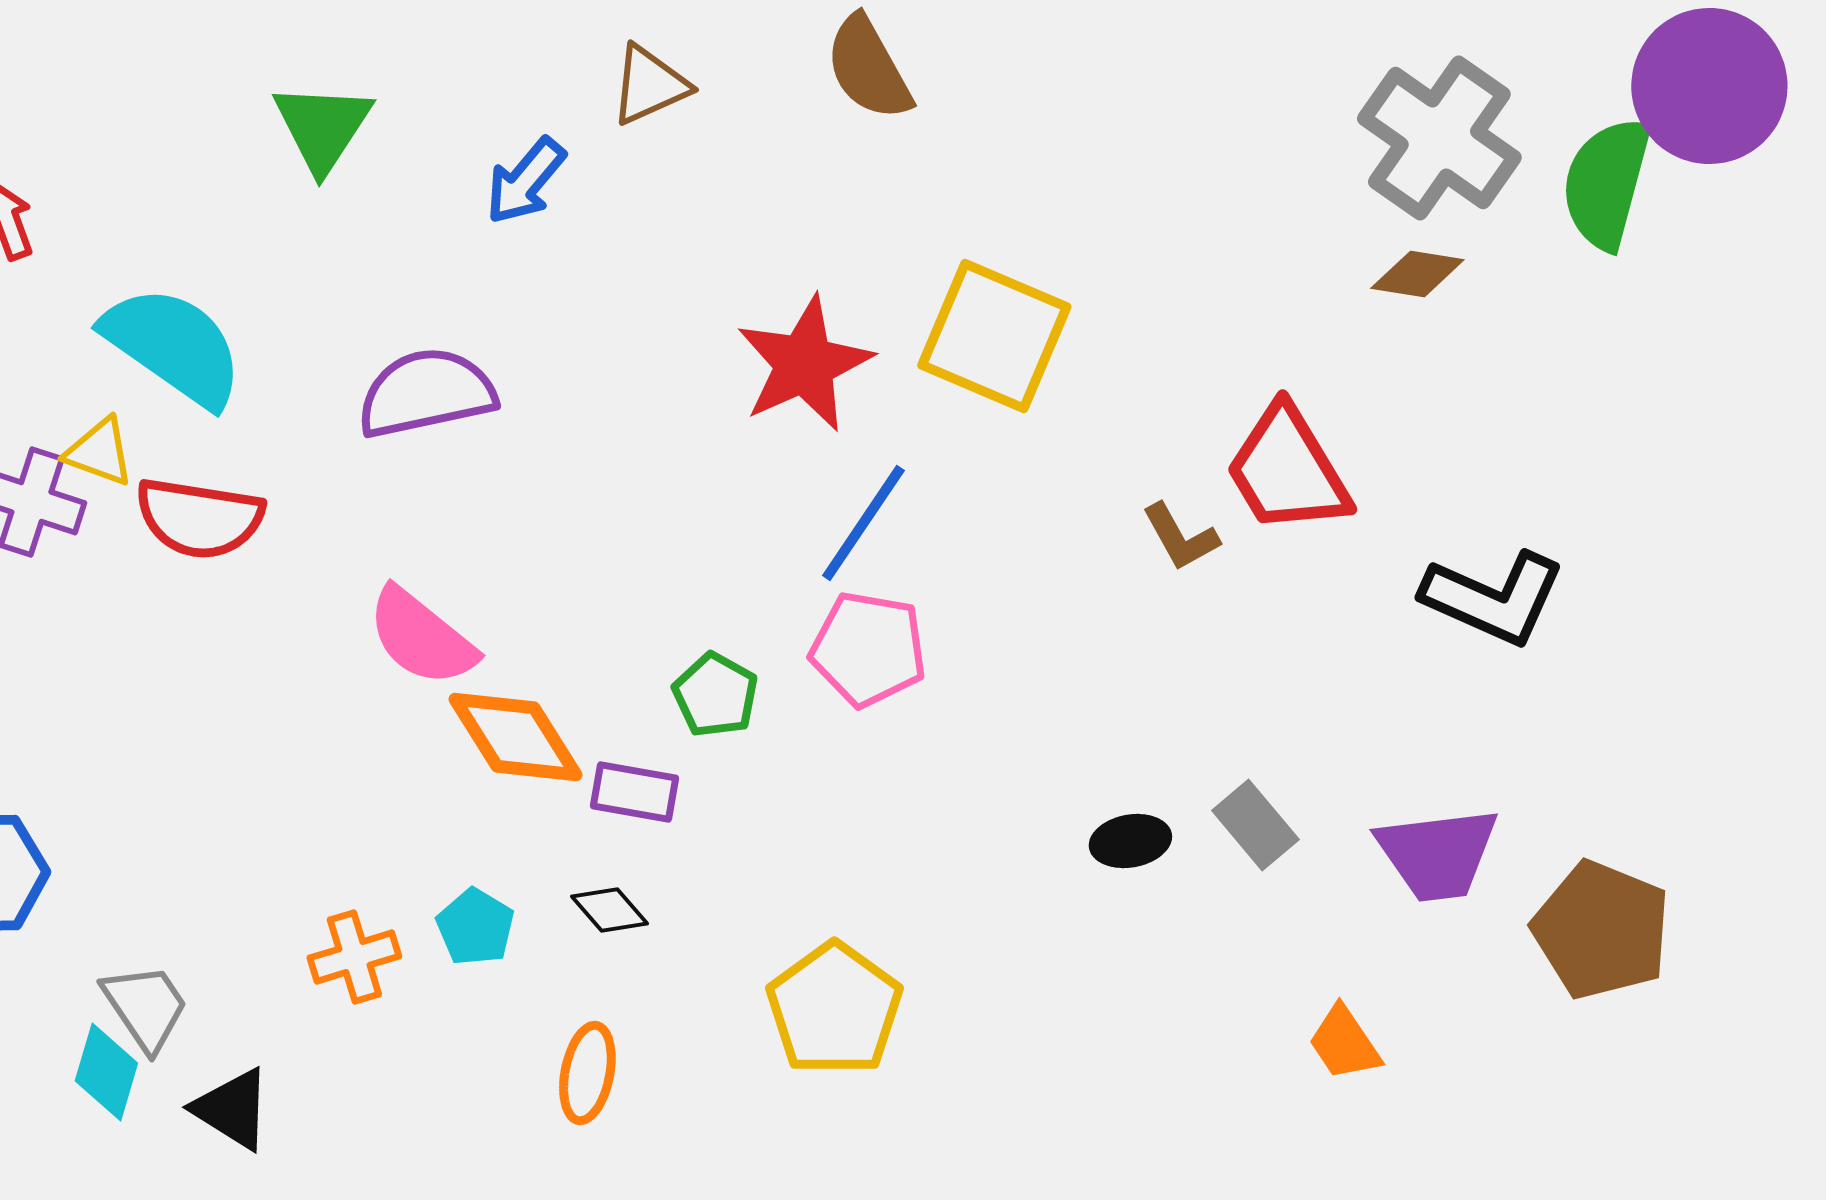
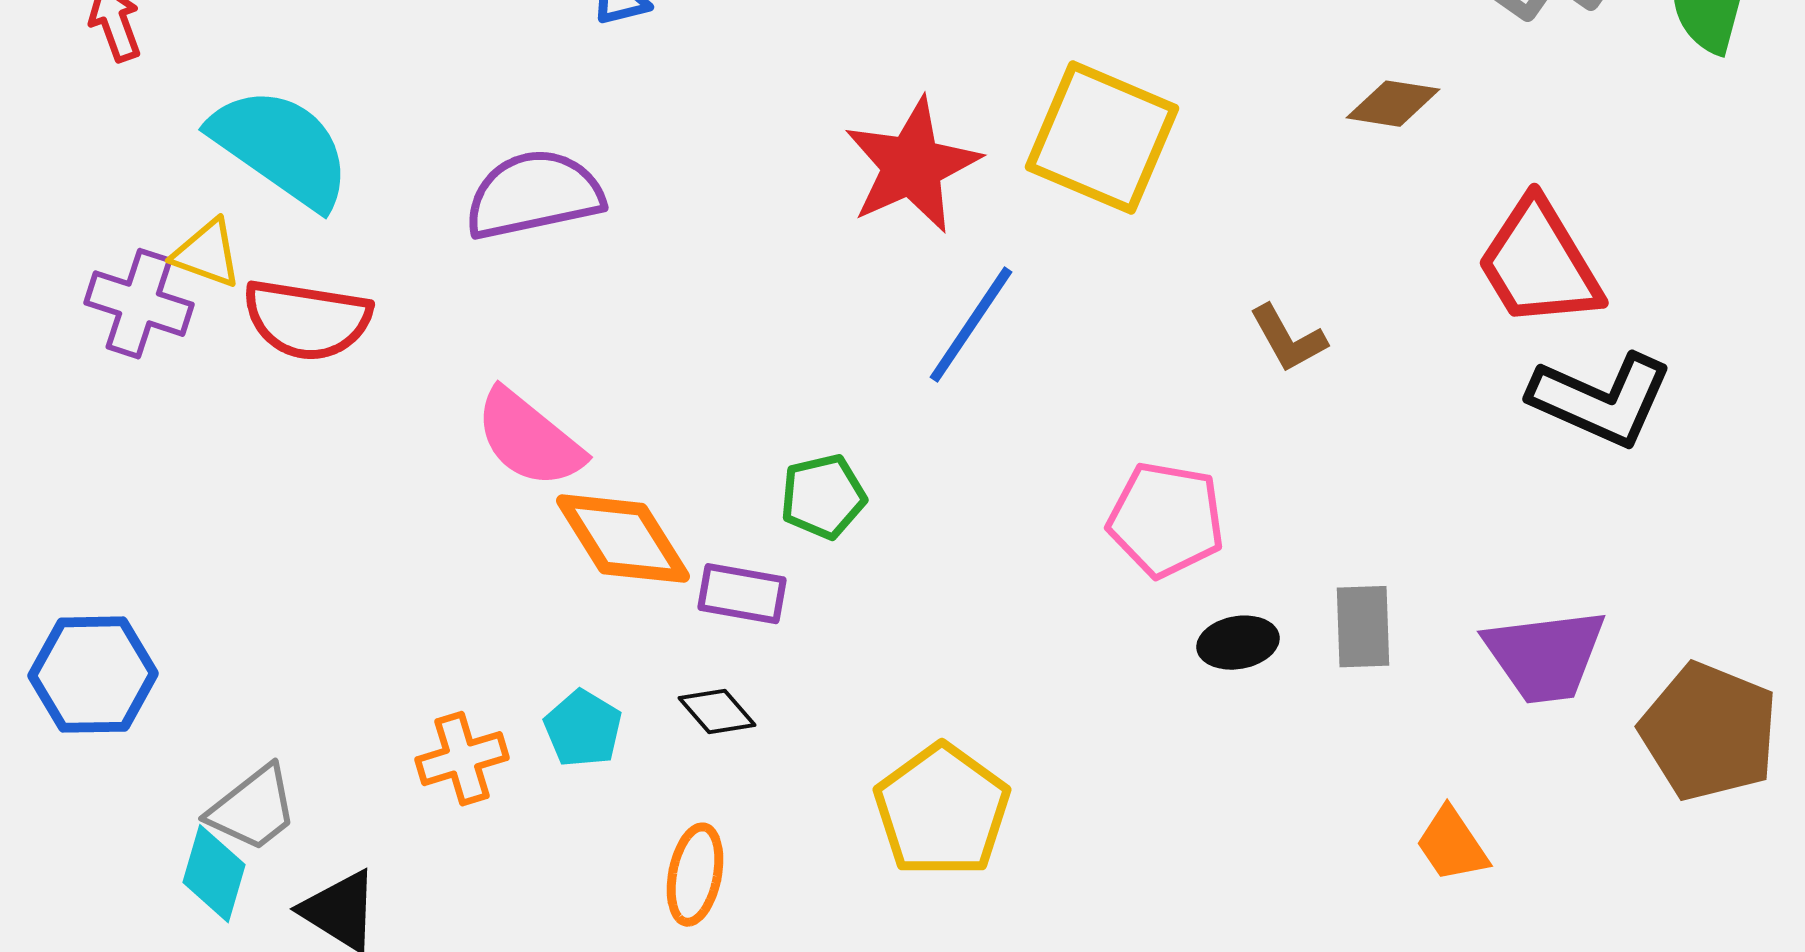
brown diamond: (1417, 274) -> (1393, 104), moved
red trapezoid: (1287, 470) -> (1539, 264), moved
pink pentagon: (868, 649) -> (1166, 520), moved
green pentagon: (715, 695) -> (823, 497), turned 30
gray rectangle: (1255, 825) -> (1363, 627), turned 38
gray trapezoid: (145, 1007) -> (253, 809), turned 86

